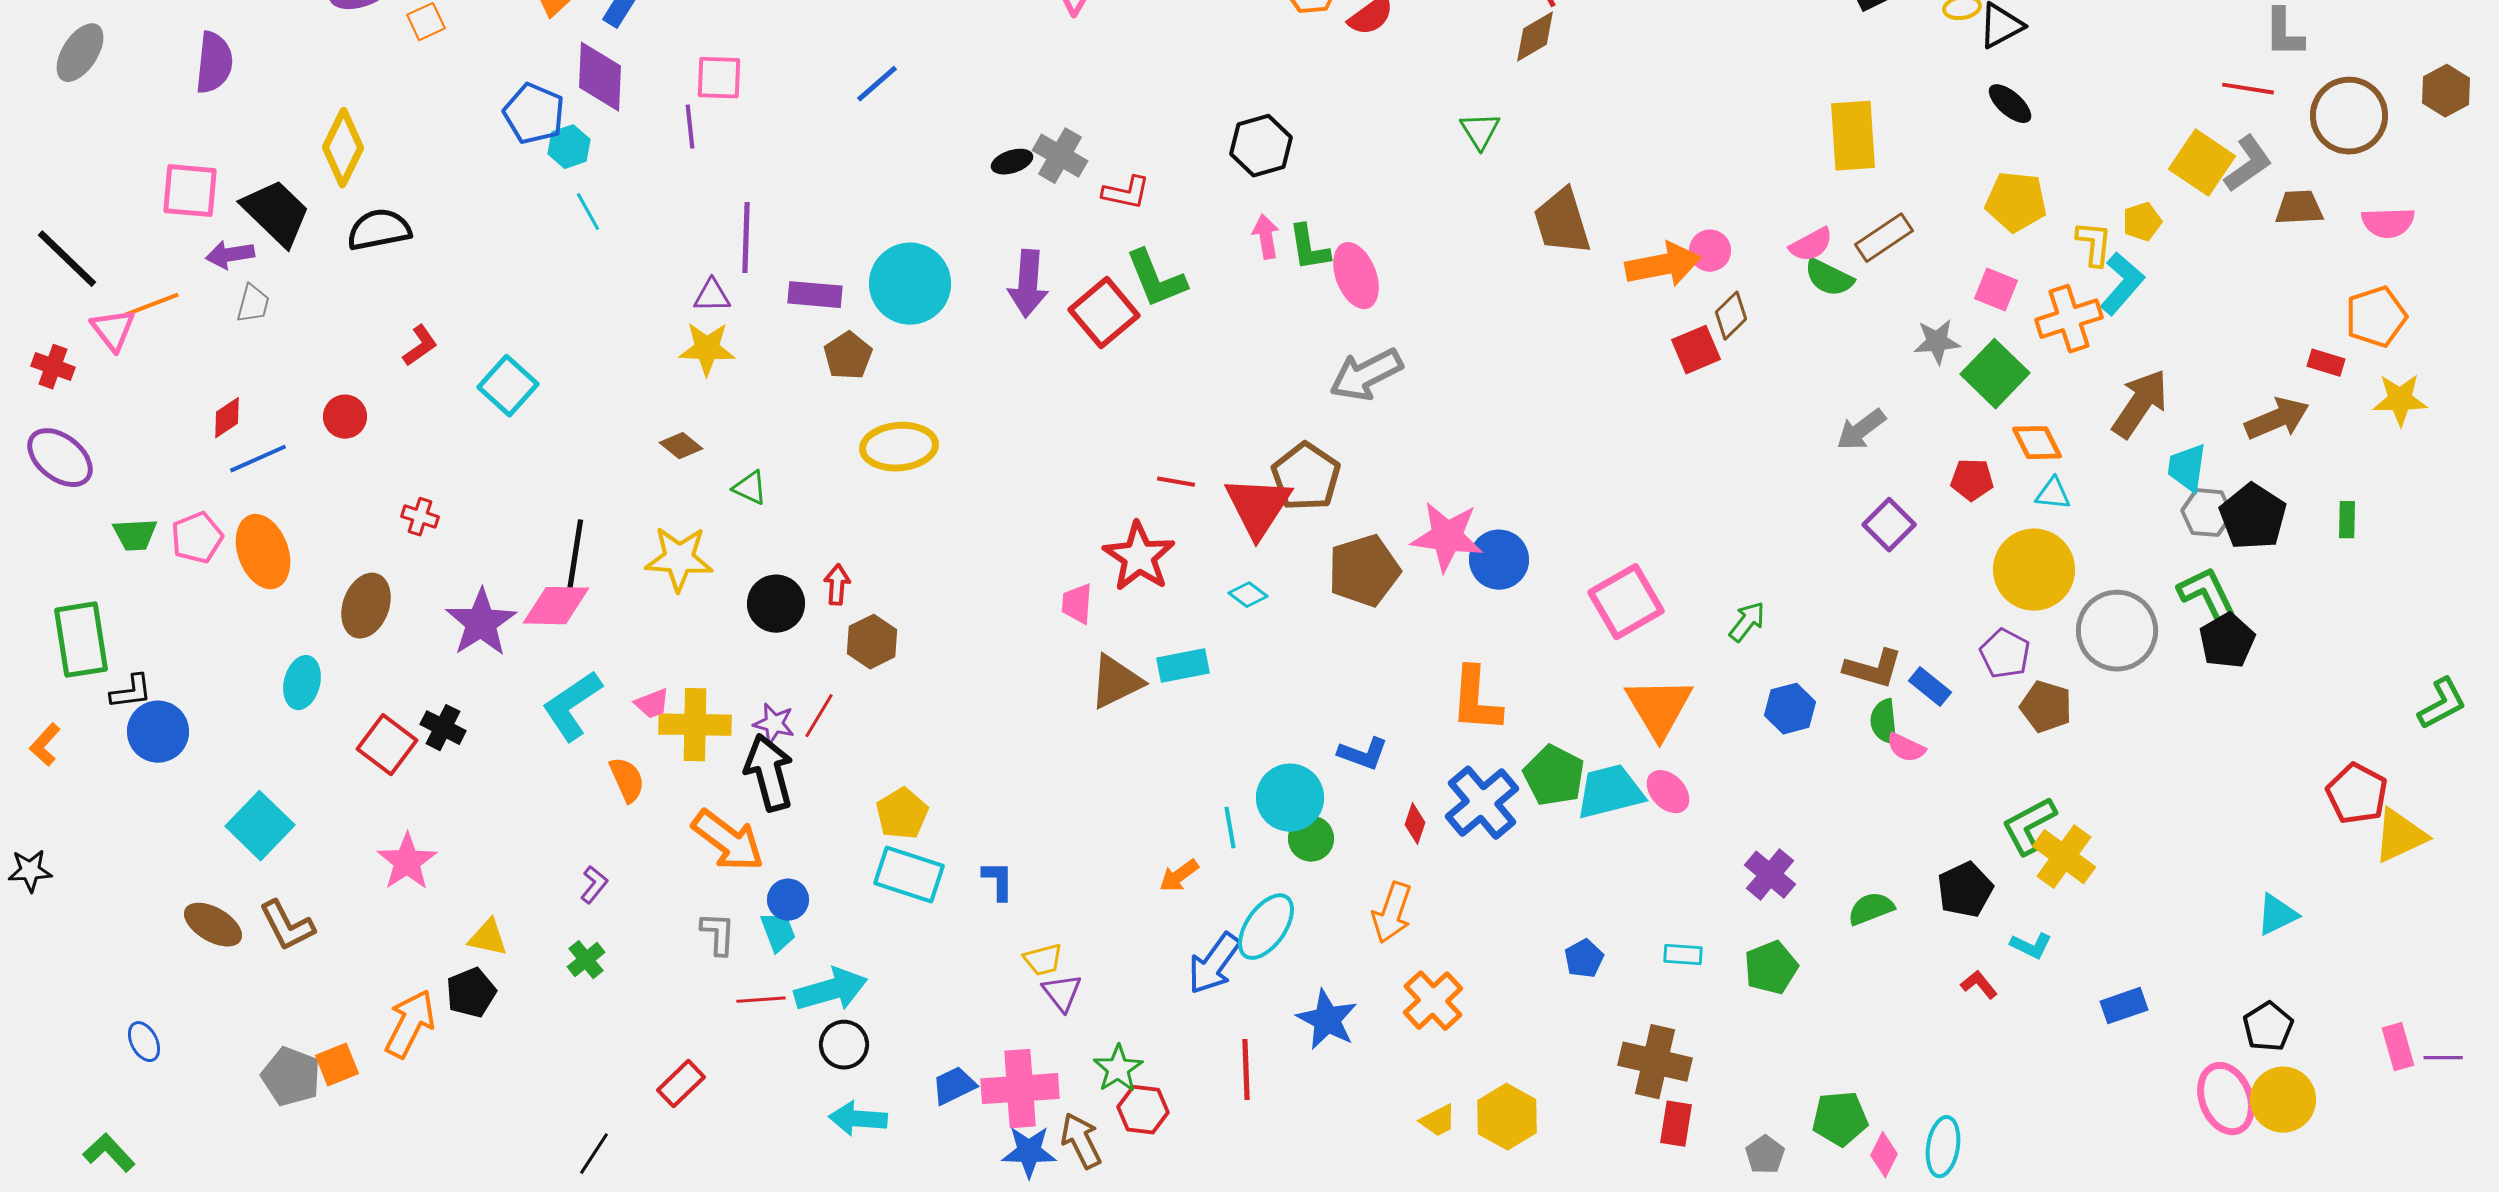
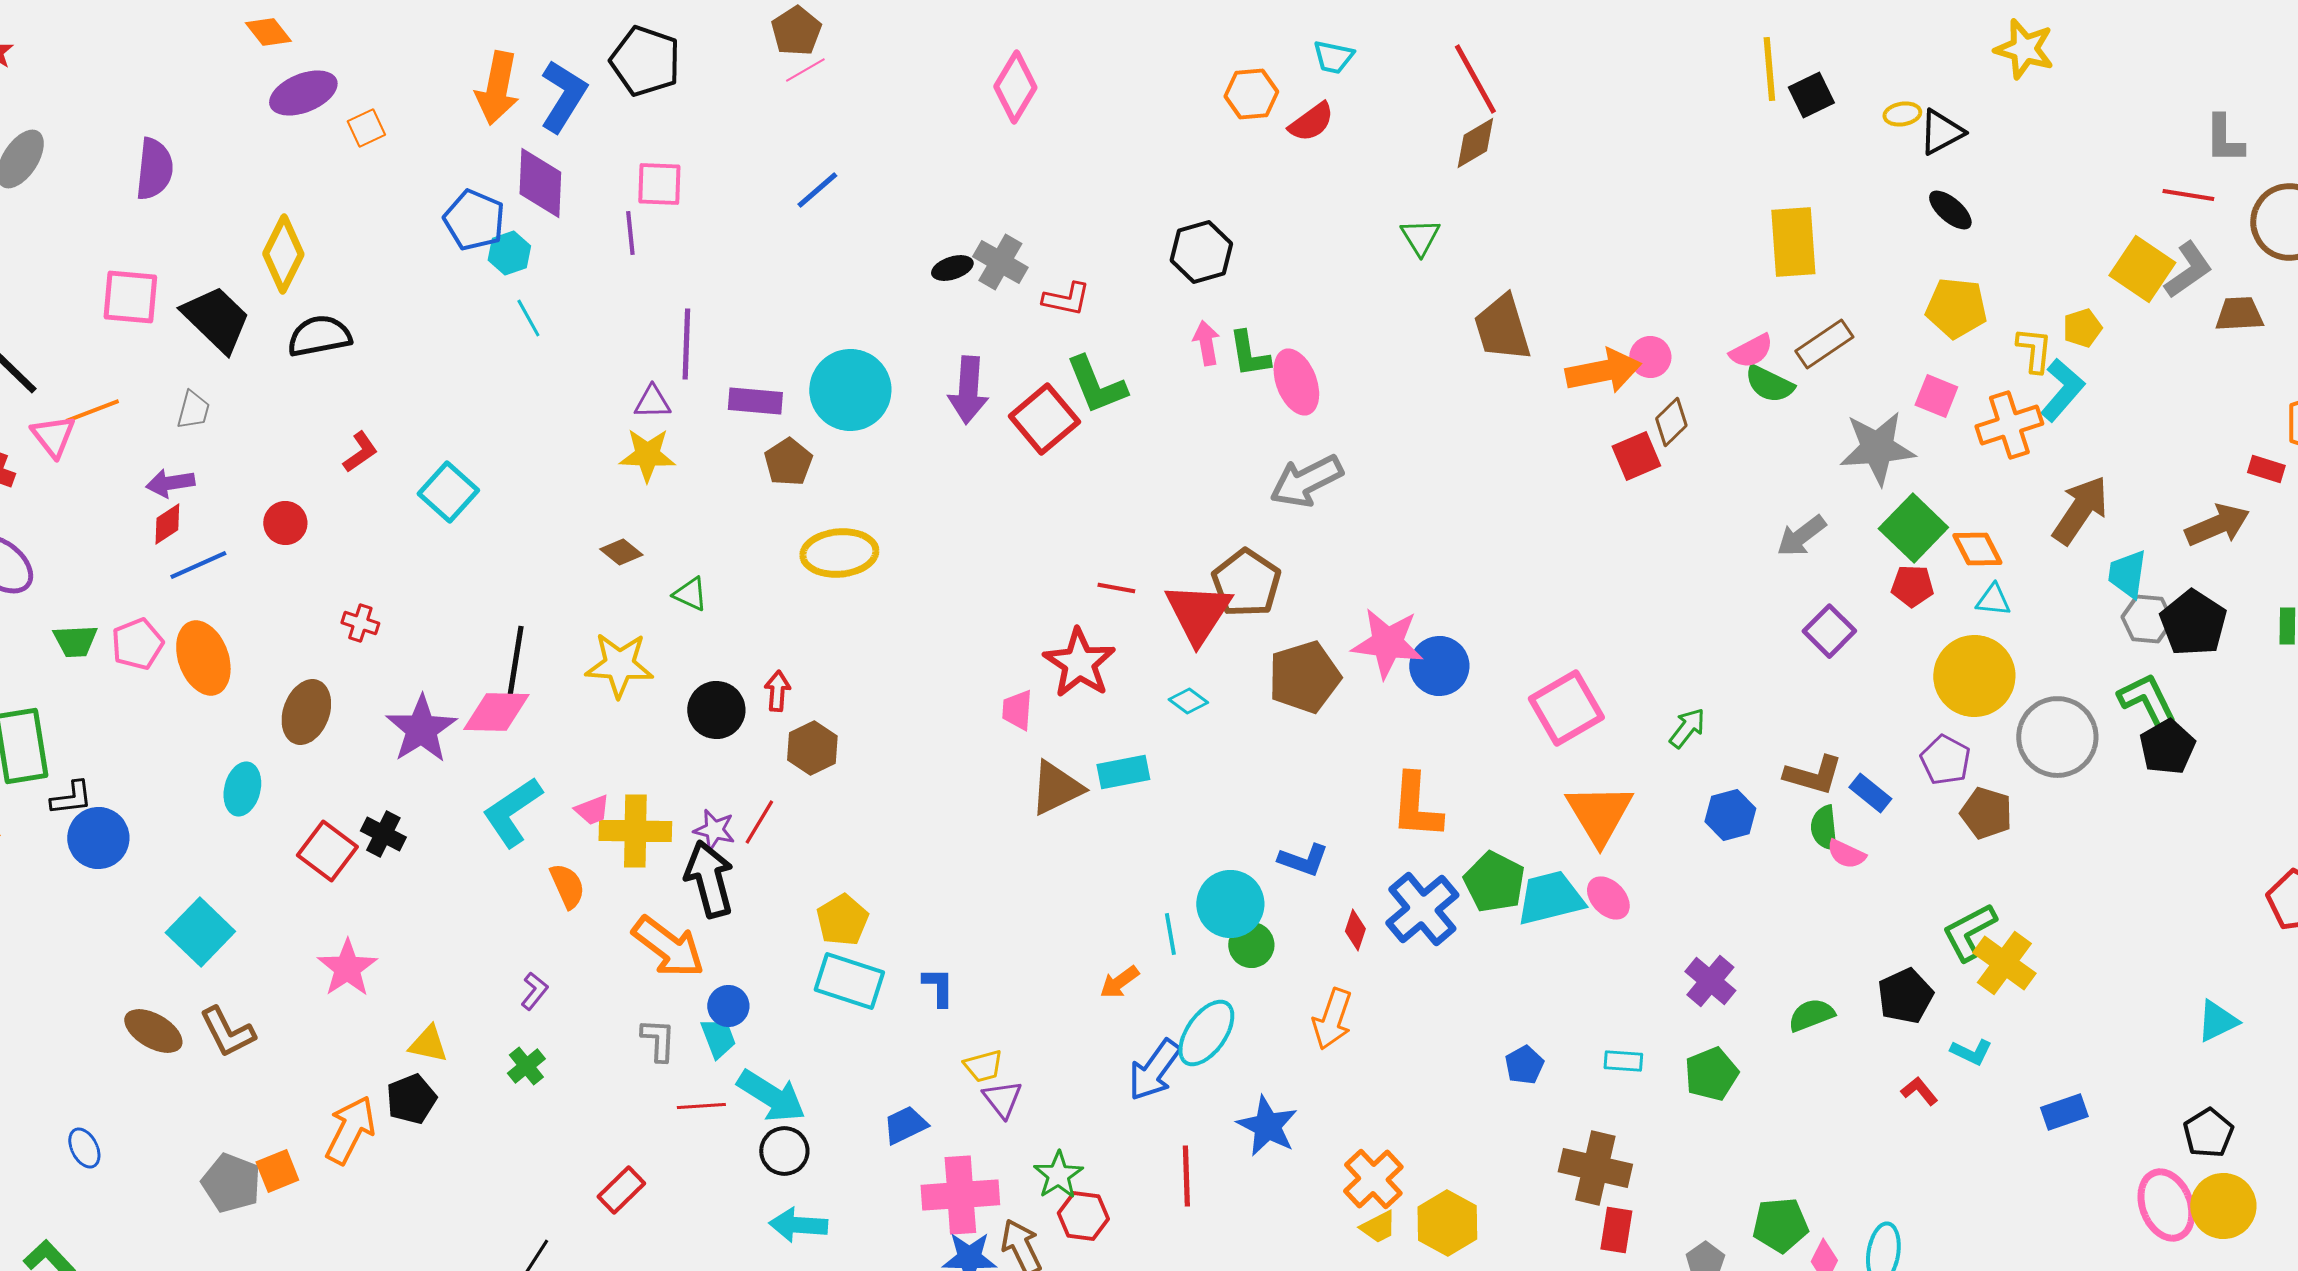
purple arrow: (230, 255) -> (170, 483), moved
gray star: (1937, 342) -> (1877, 448), size x1.6
green square: (1995, 374) -> (1913, 528), moved
cyan arrow: (831, 990) -> (771, 1096), turned 48
orange cross: (1433, 1001) -> (1373, 1179), moved
blue trapezoid: (954, 1086) -> (905, 1125), moved

